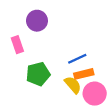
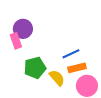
purple circle: (37, 21) -> (23, 29), moved
yellow semicircle: (73, 85) -> (57, 78), moved

